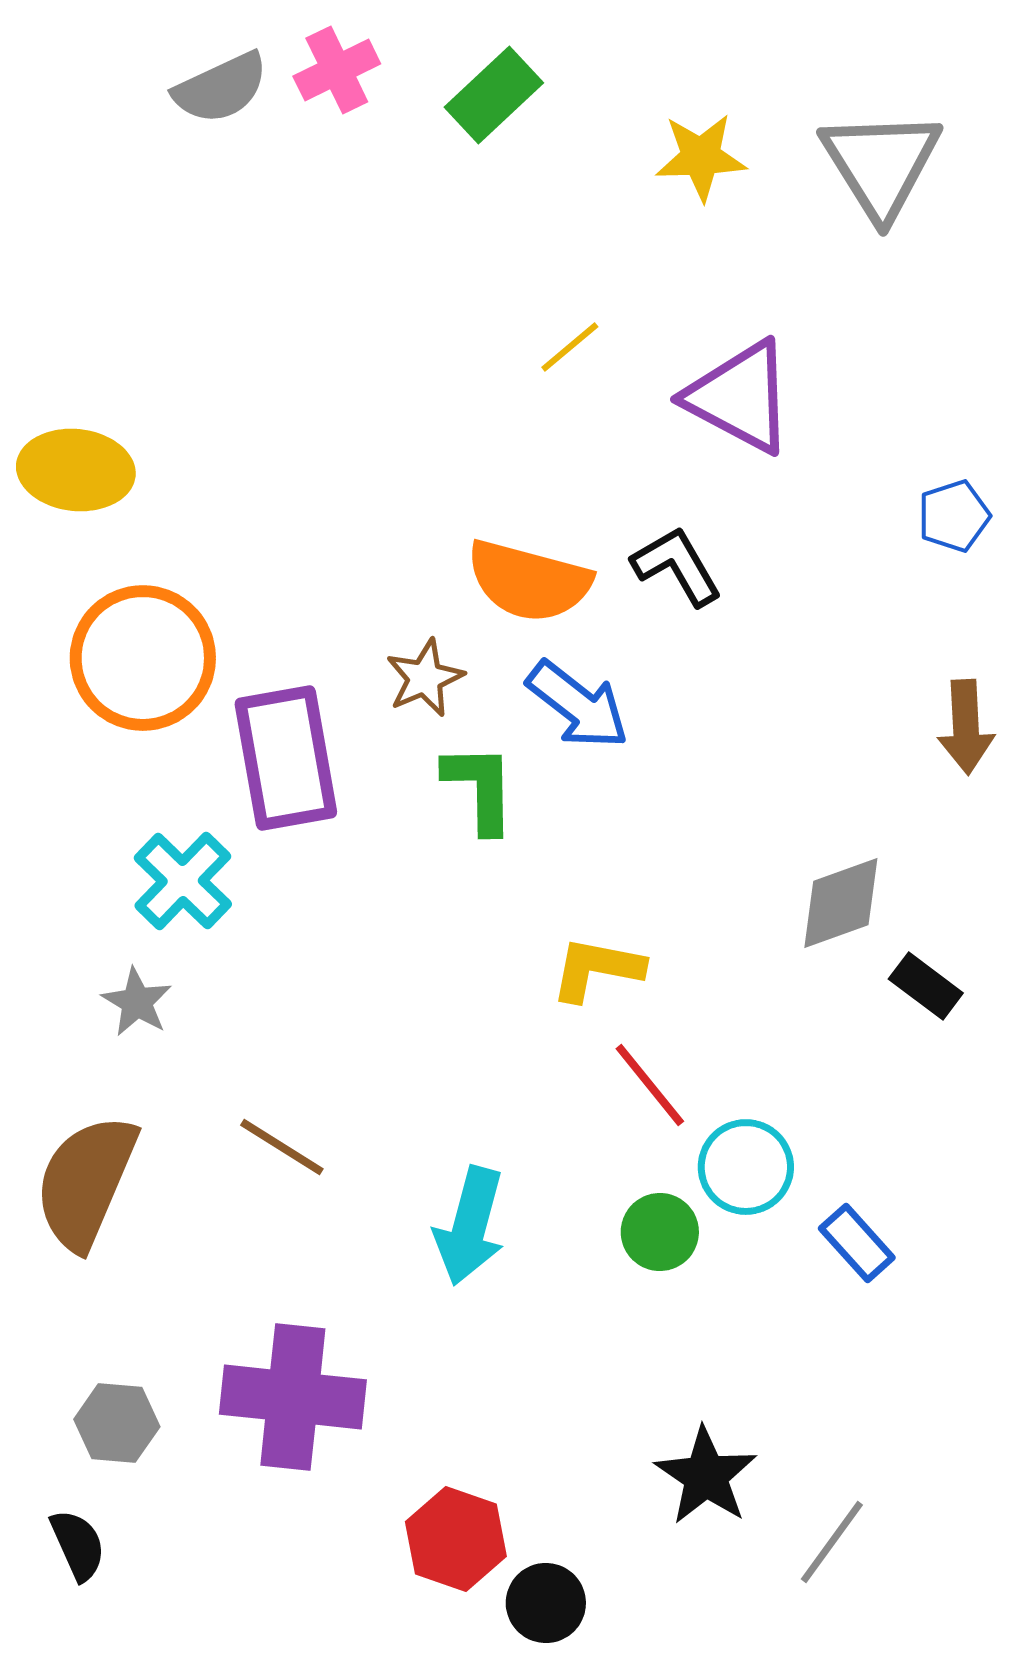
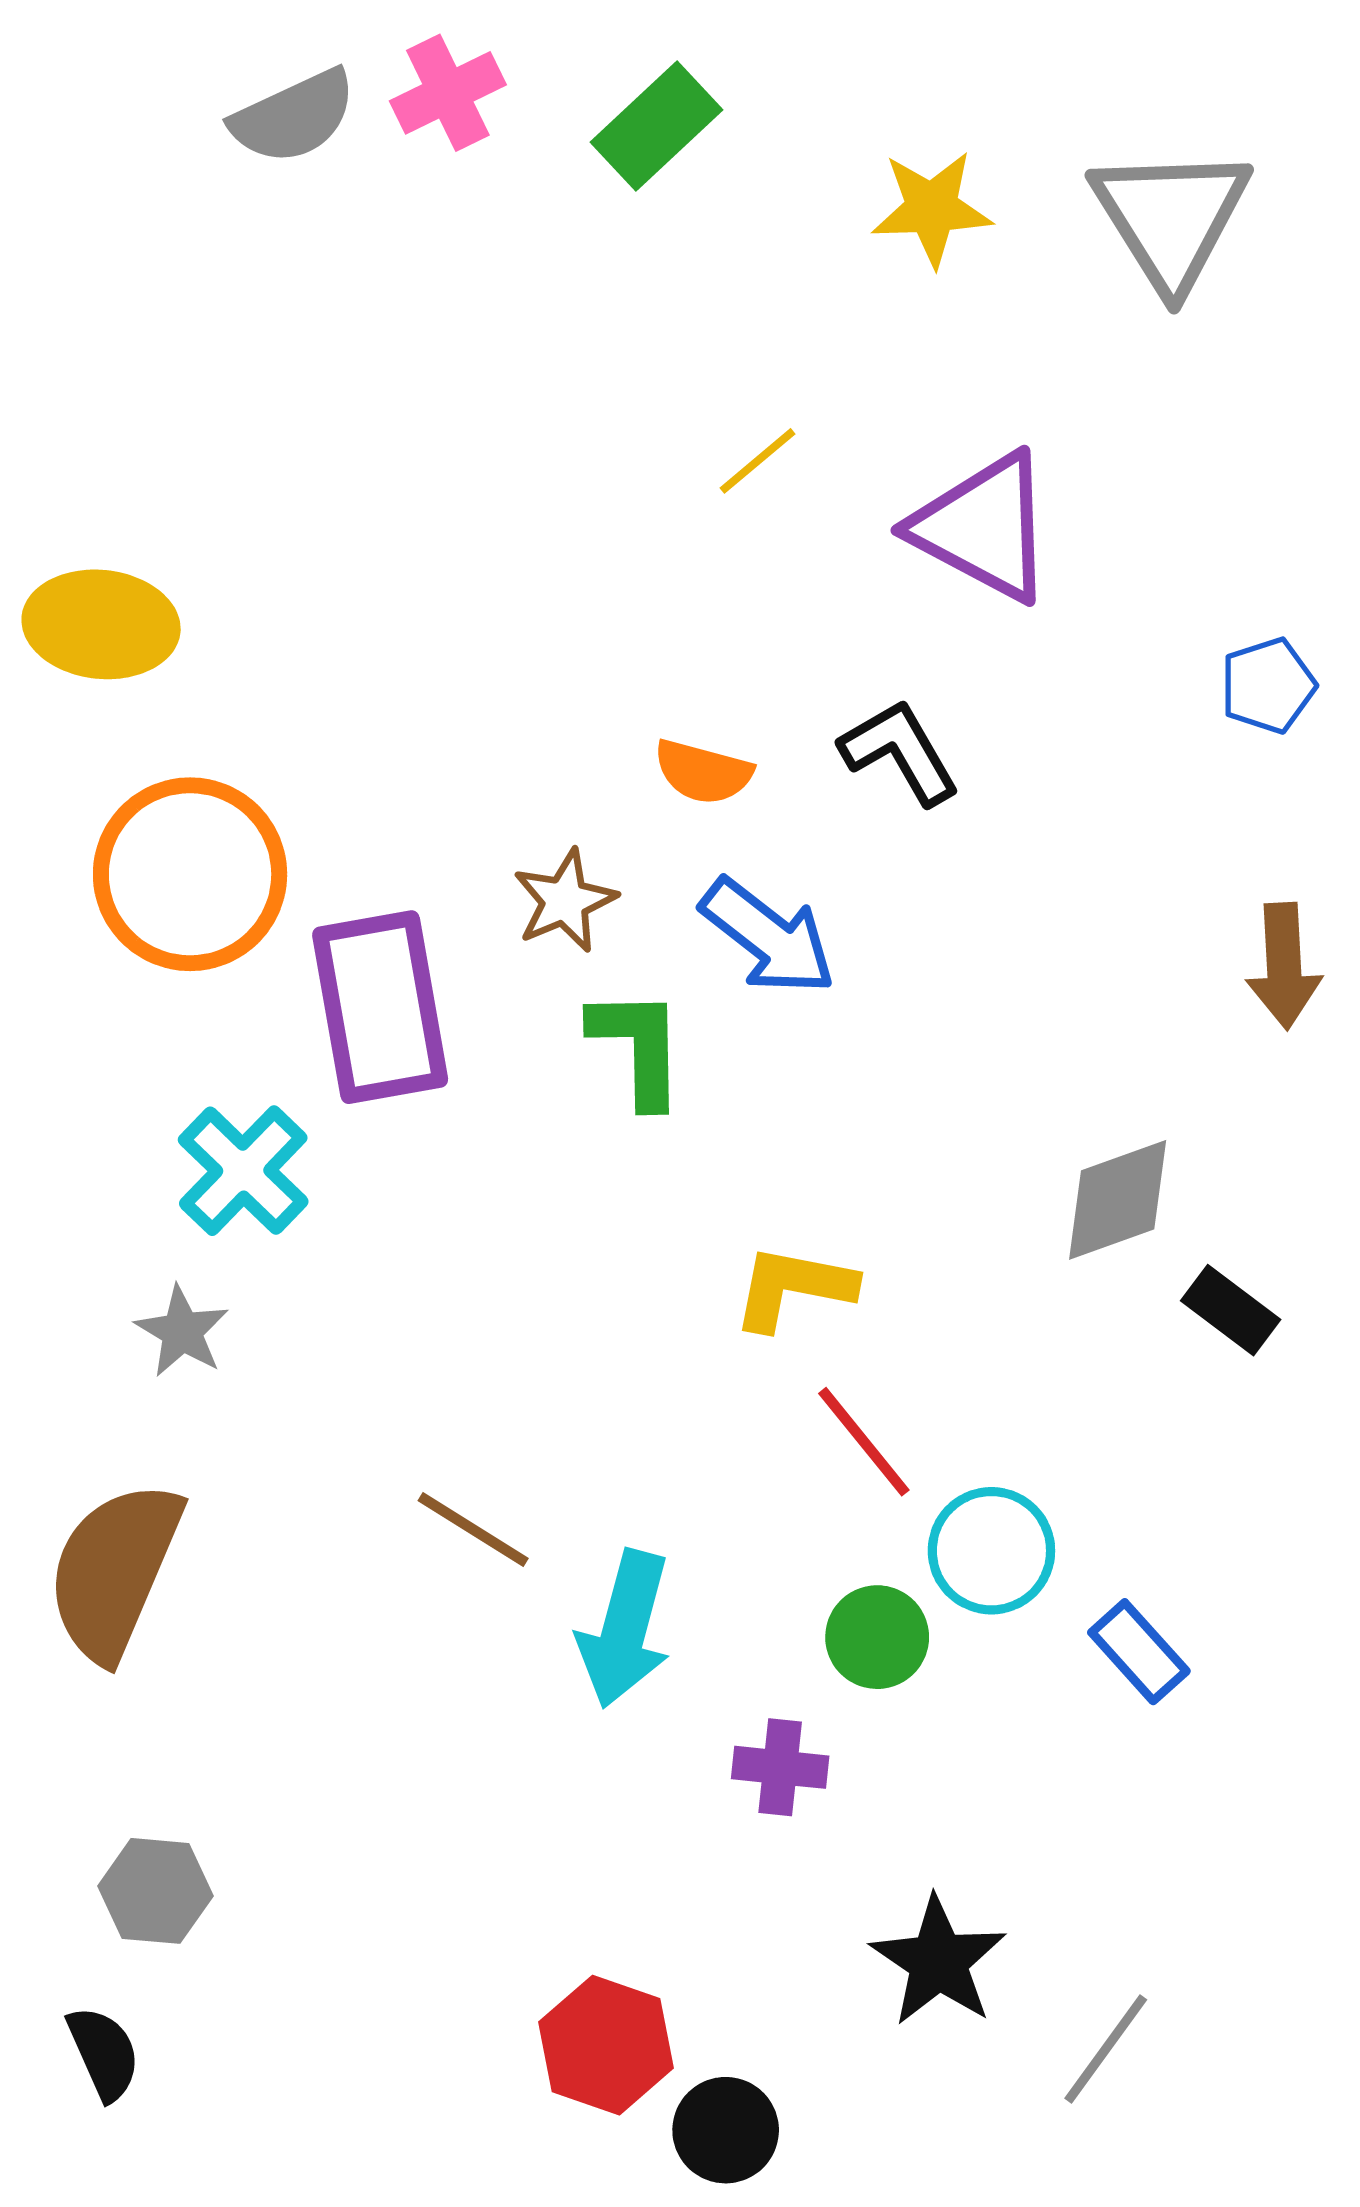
orange semicircle: (529, 581) -> (703, 772), size x0.6
brown line: (282, 1147) -> (473, 1529), moved
purple cross: (293, 1397) -> (780, 1767), moved, size x0.5

